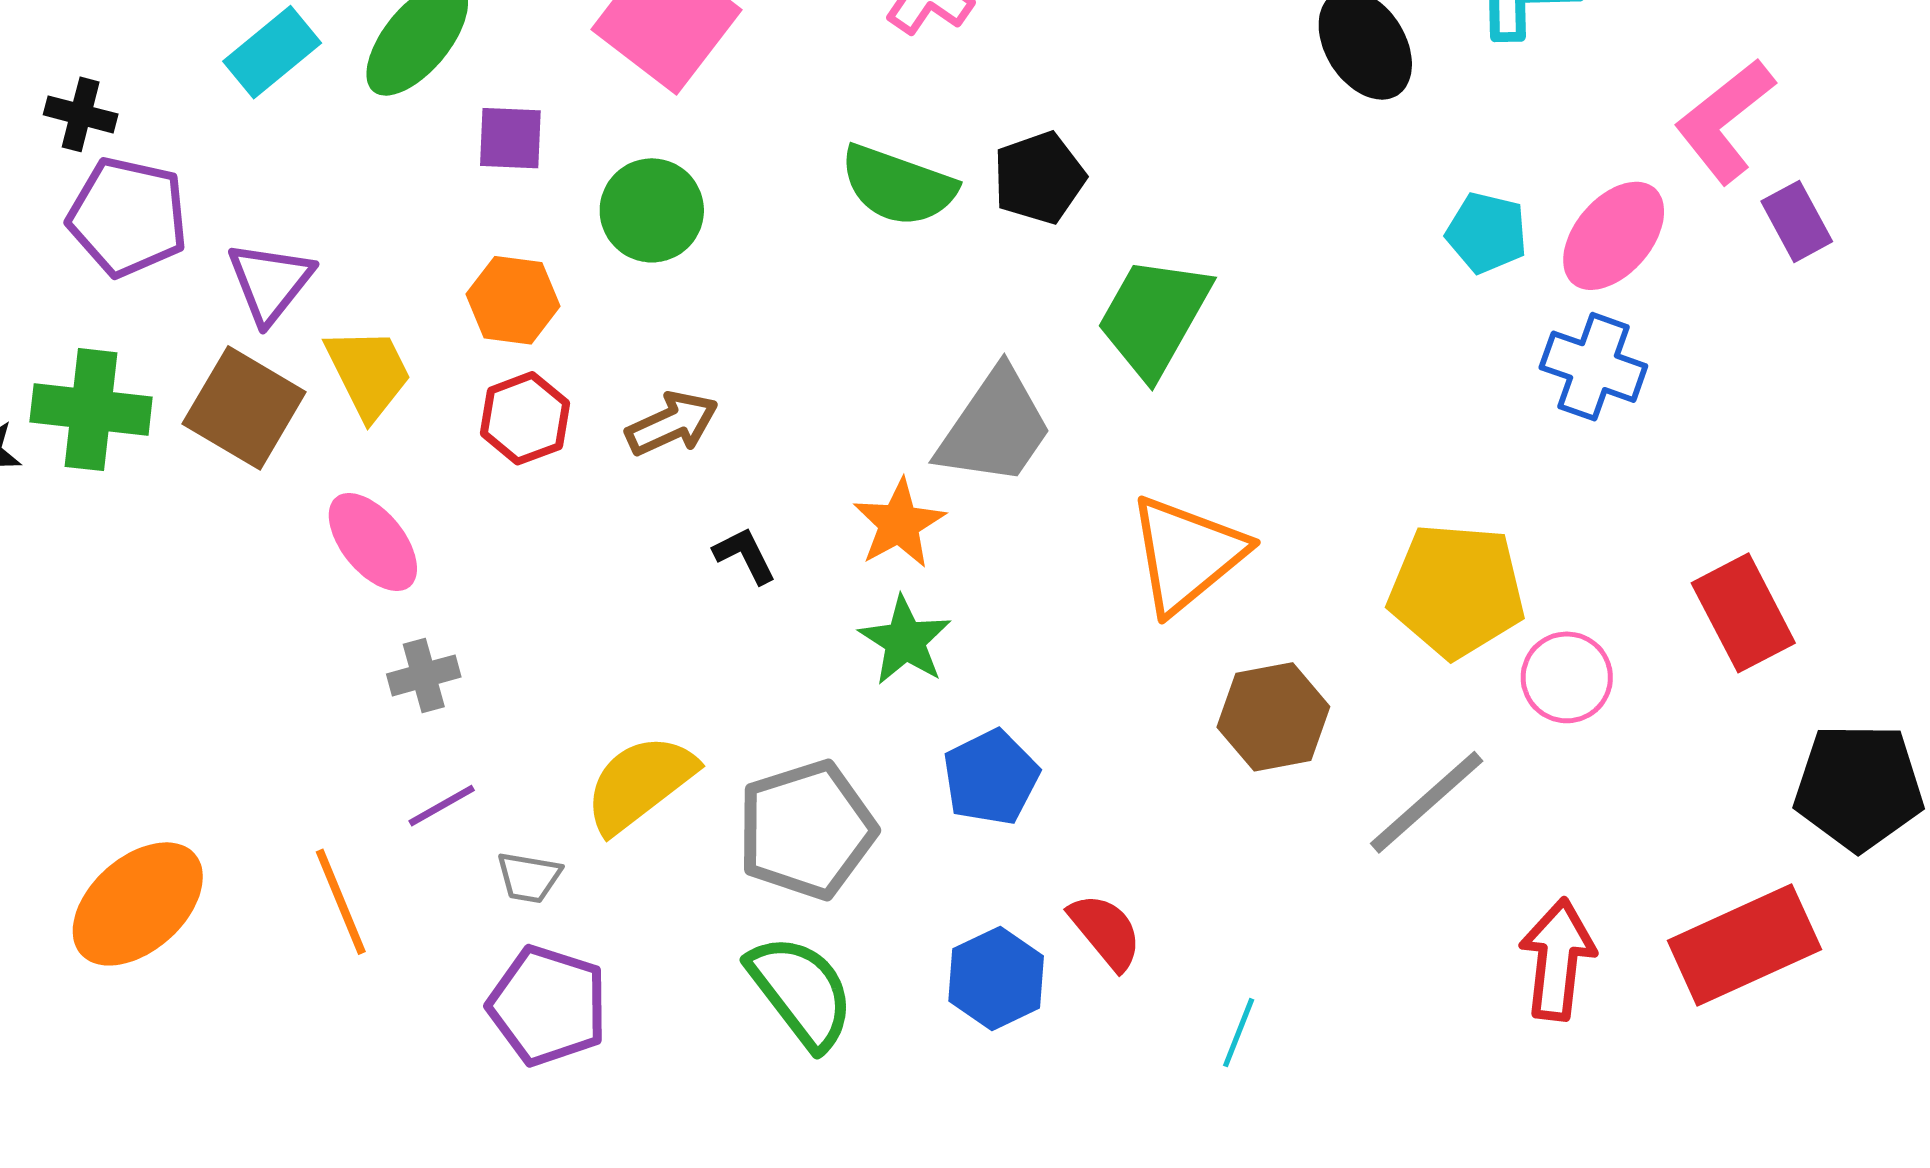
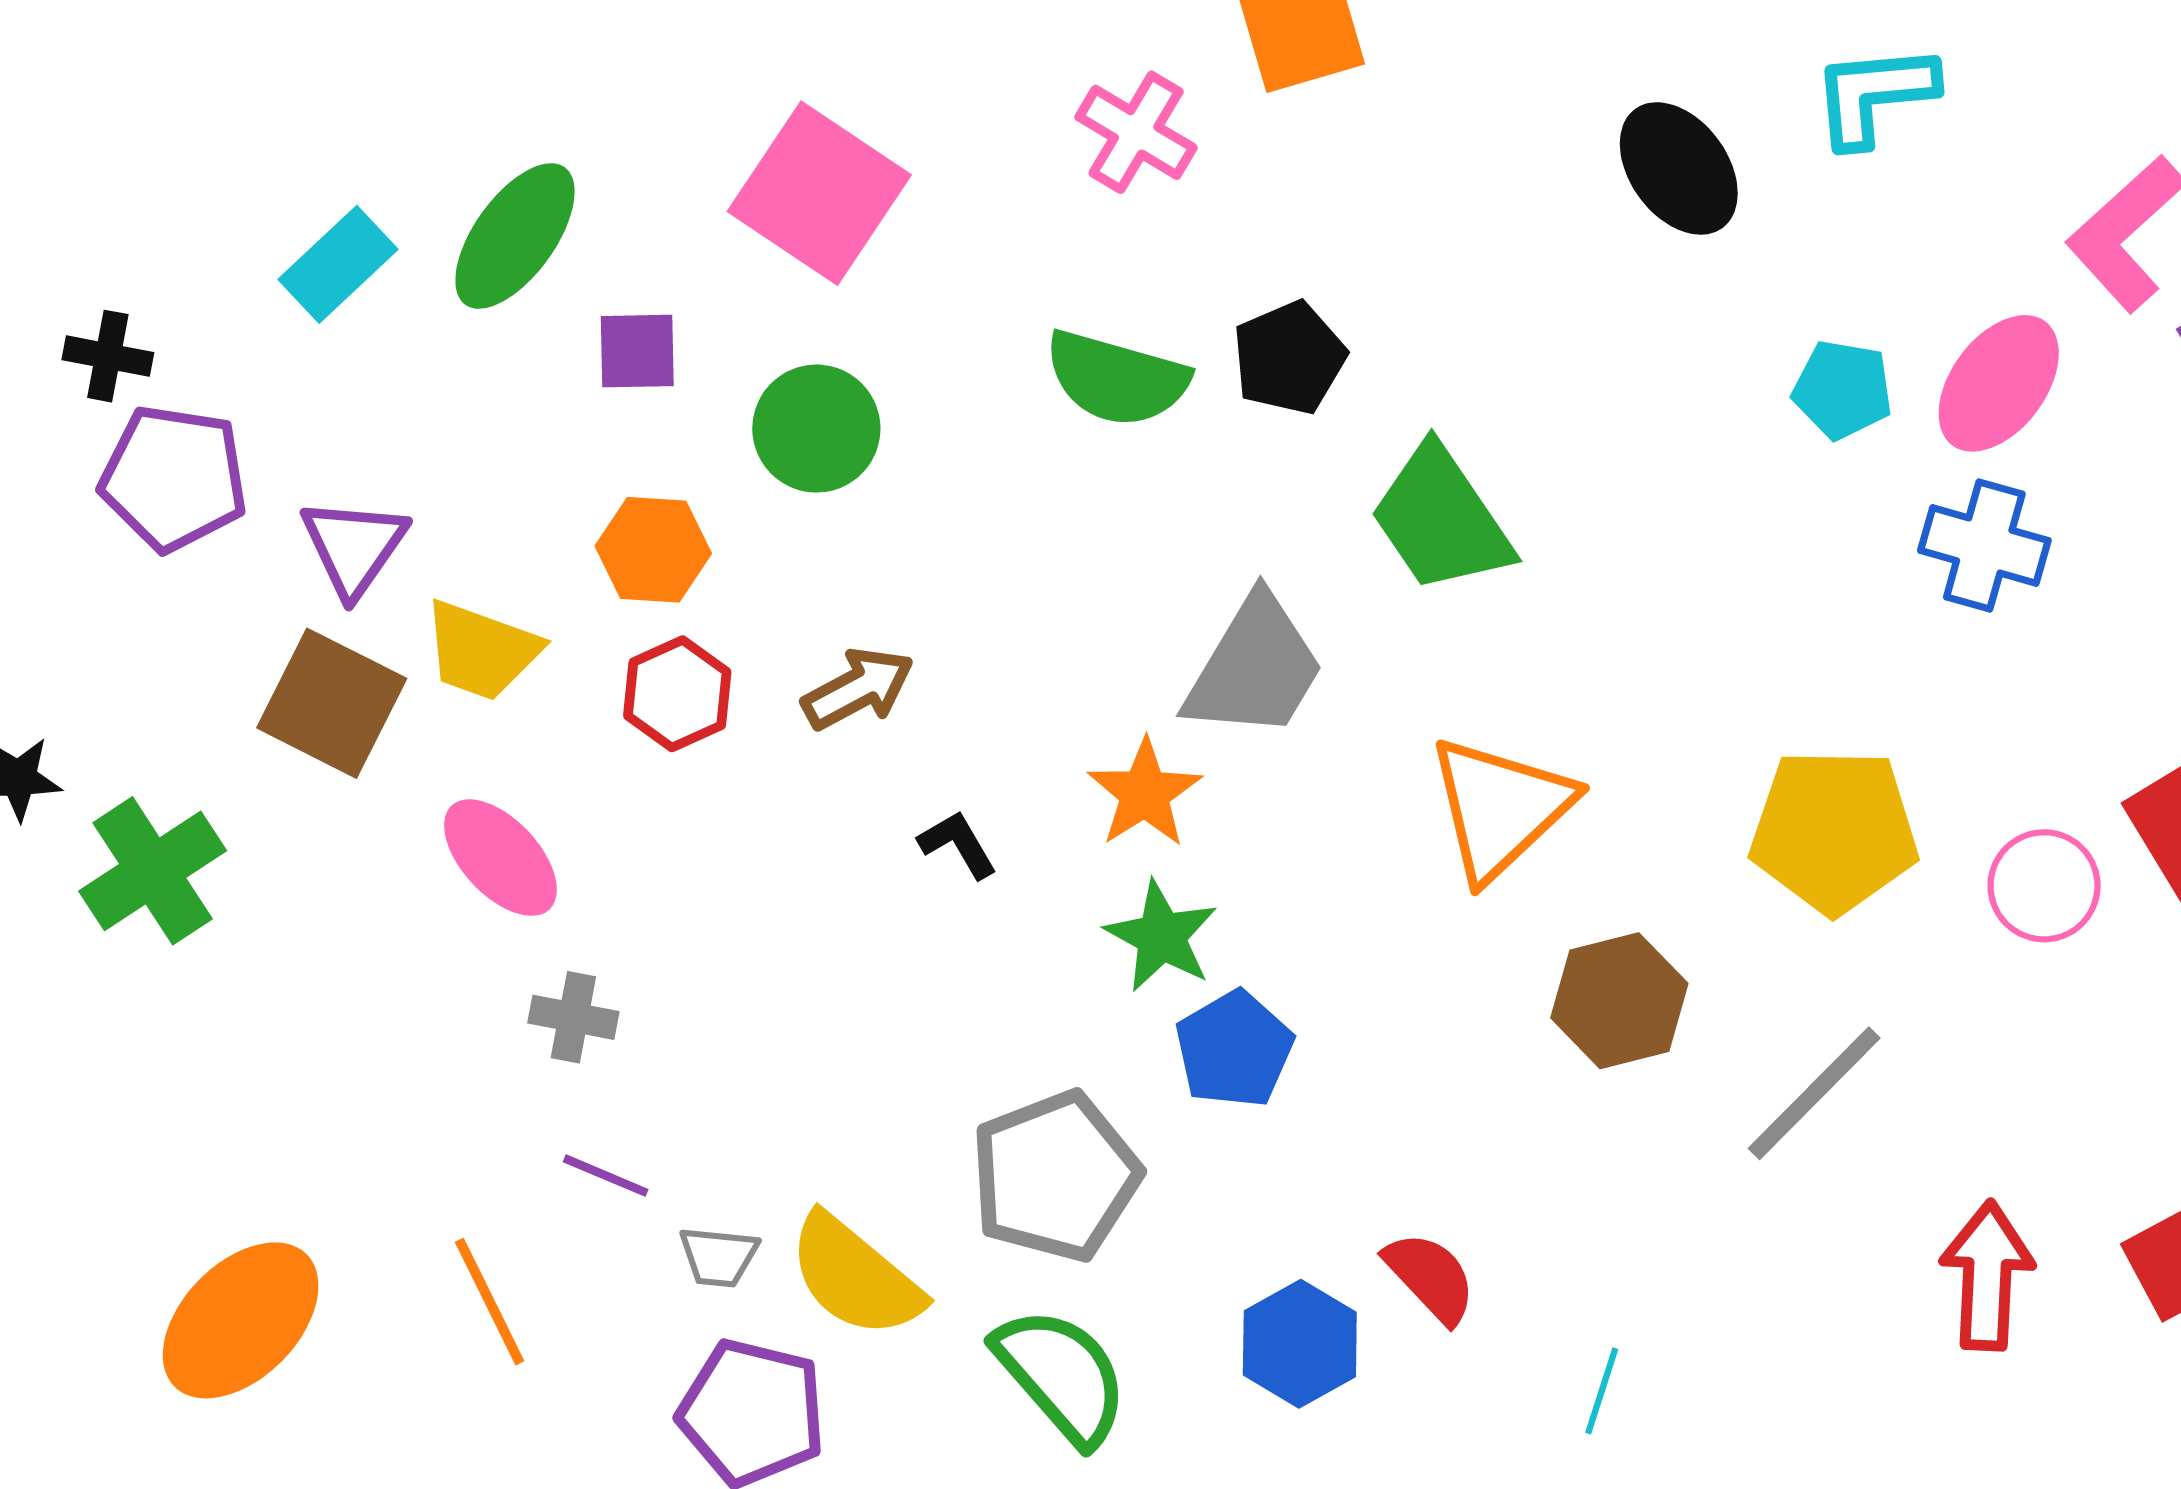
green trapezoid: (1154, 317) -> (1441, 519), turned -60
yellow trapezoid: (368, 373) -> (481, 650), turned 140
green cross: (91, 410) -> (153, 871), moved, turned -36
gray cross: (424, 675) -> (573, 1017), turned 30
pink circle: (1567, 677) -> (2044, 886), moved
blue pentagon: (991, 777) -> (1234, 1049), moved
yellow semicircle: (640, 783) -> (855, 1276), moved, turned -99
purple line: (442, 806) -> (606, 1176), turned 56

